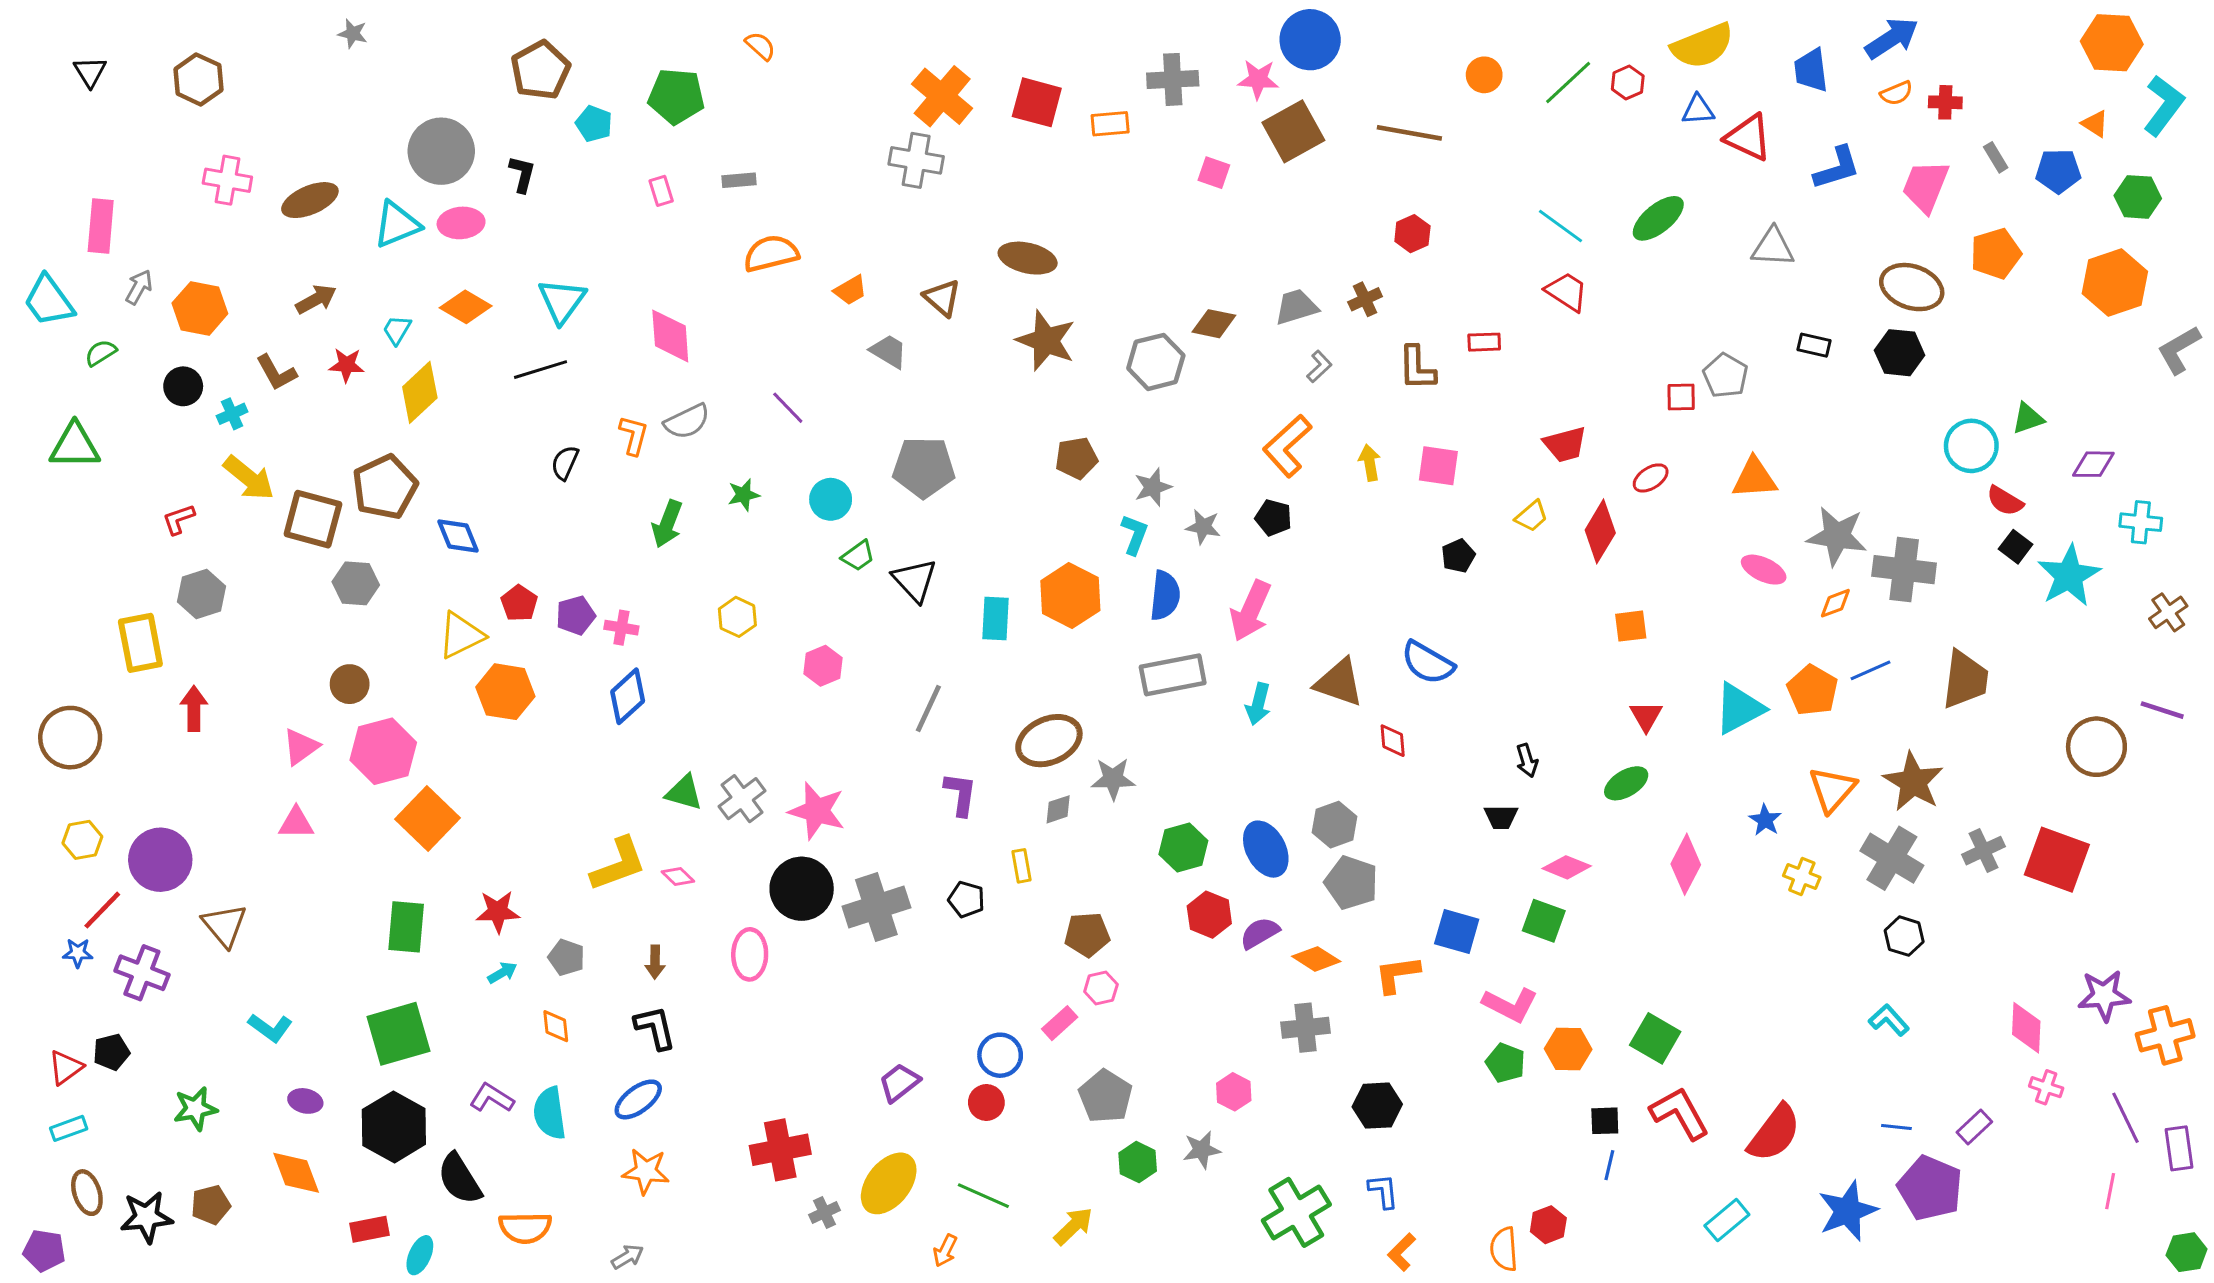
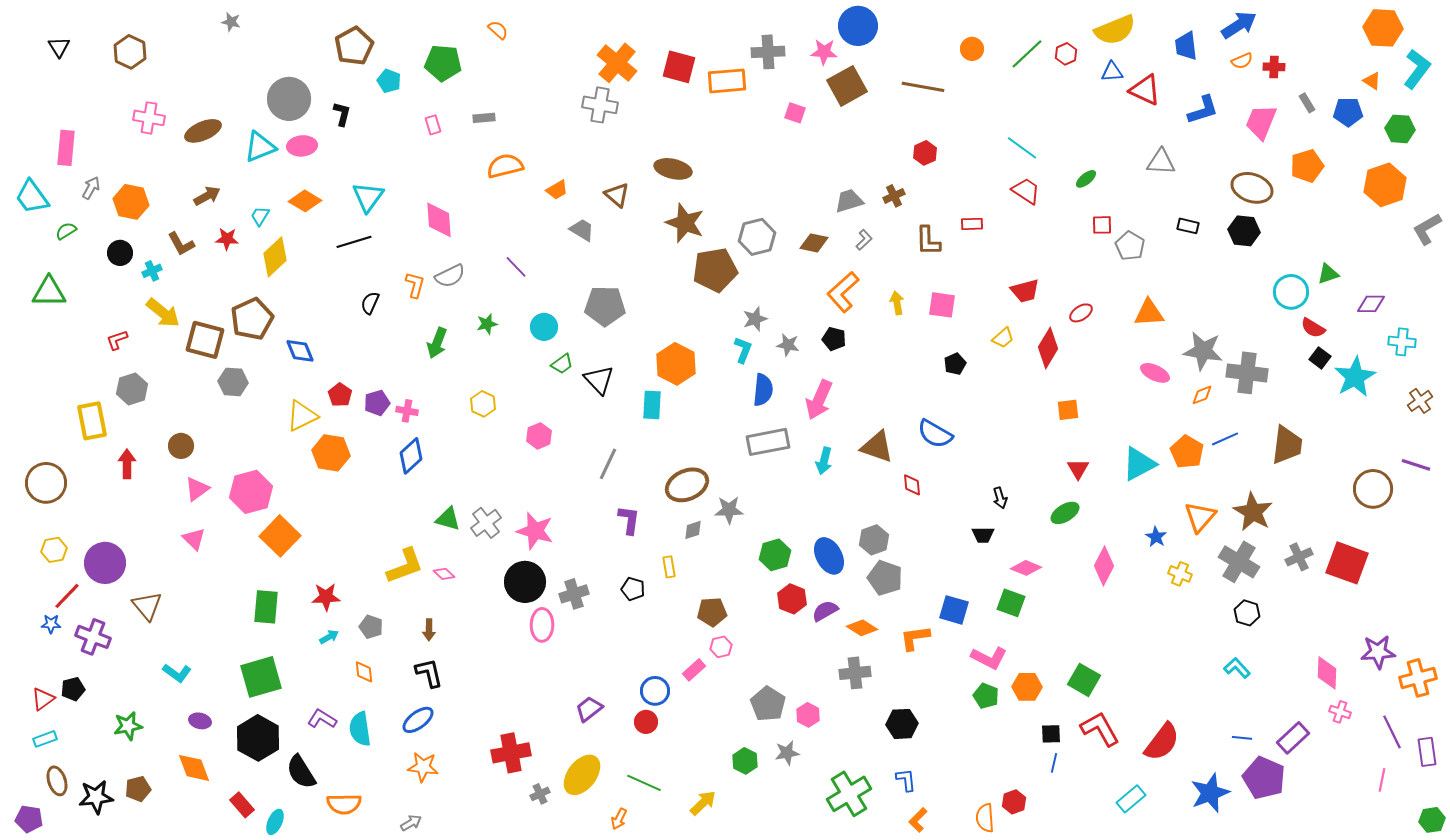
orange rectangle: (1110, 124) -> (727, 81), size x1.5
green ellipse: (1658, 218) -> (1086, 179), moved, size x0.6
brown diamond: (1214, 324) -> (814, 243), moved
red square: (1681, 397) -> (1102, 225), moved
brown pentagon: (1076, 458) -> (715, 270), moved, size x1.6
orange hexagon: (1070, 596) -> (676, 364), moved
brown circle: (350, 684) -> (181, 446), moved
pink triangle: (296, 823) -> (194, 539), turned 45
gray cross: (876, 907) -> (574, 594), size x0.7
pink ellipse: (750, 954) -> (542, 625), moved
gray pentagon: (1105, 1096) -> (768, 704), moved
purple rectangle: (1974, 1127) -> (1293, 738), size x1.4
red rectangle: (369, 1229) -> (242, 805), turned 60

